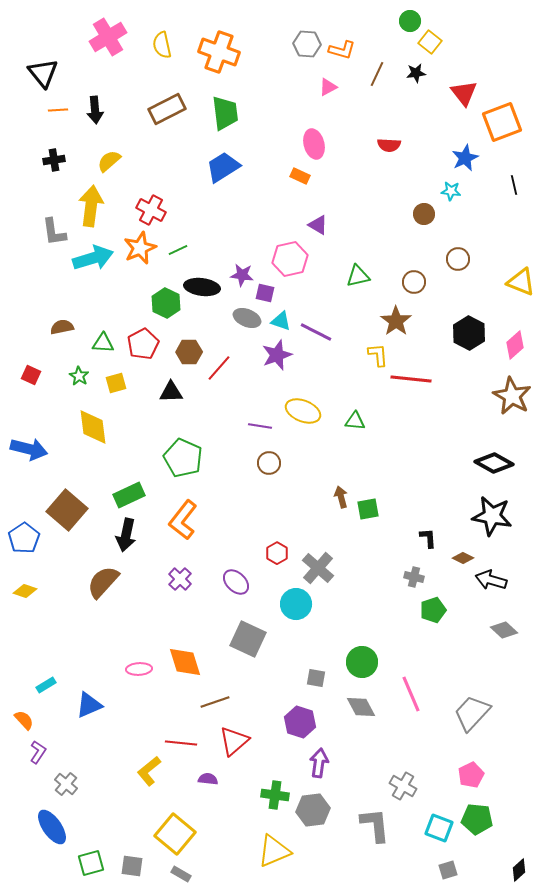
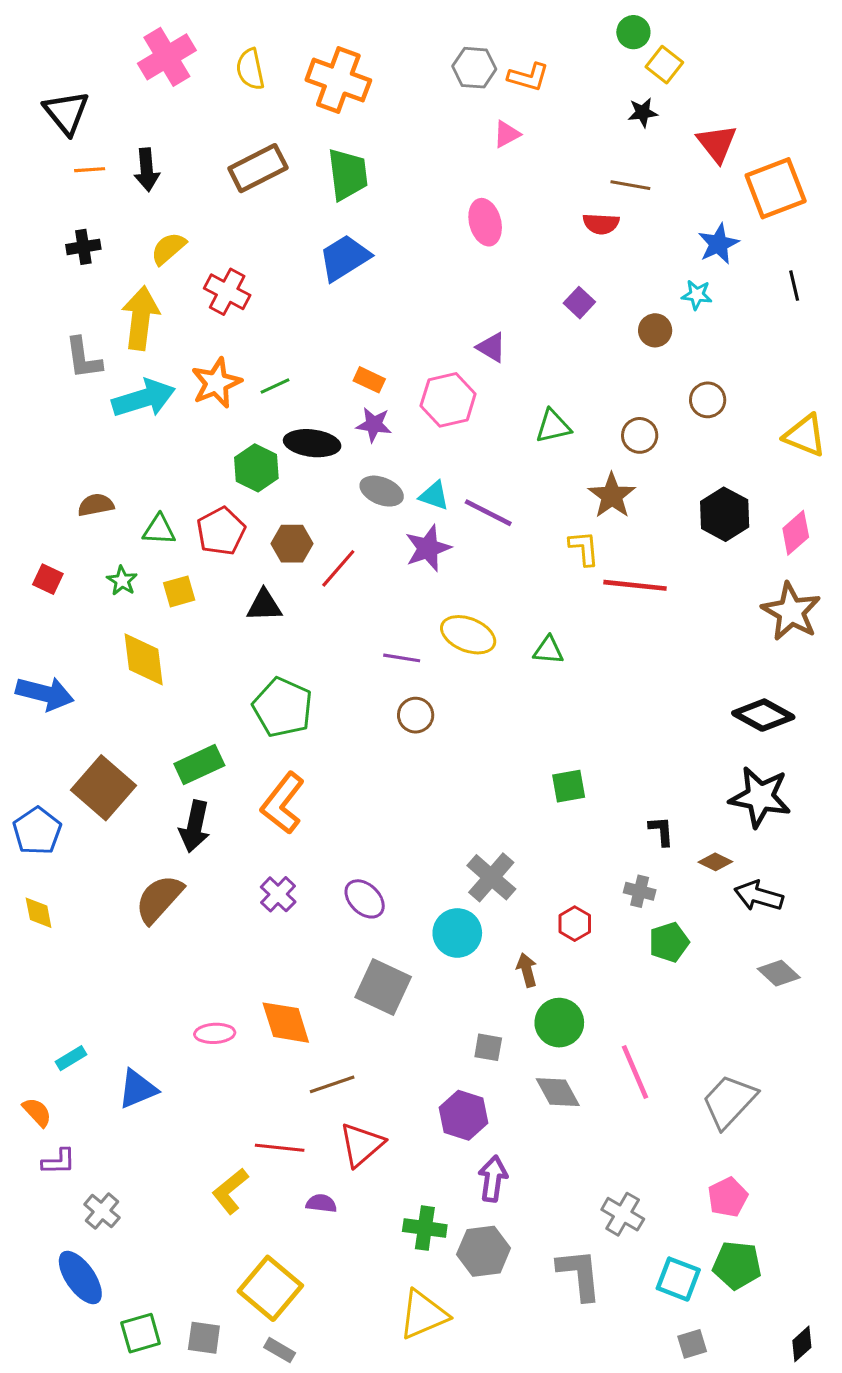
brown line: (377, 74) -> (630, 185), moved, turned 75
orange rectangle: (300, 176) -> (369, 380), moved
red cross: (151, 210) -> (227, 292), moved
purple square: (265, 293) -> (579, 303), moved, turned 30
brown arrow: (341, 497) -> (527, 970), moved
red hexagon: (277, 553) -> (575, 924), moved
yellow diamond: (25, 591) -> (39, 913), turned 60
purple L-shape: (38, 752) -> (59, 1162), turned 55

